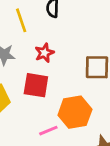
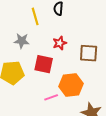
red star: (44, 53) -> (60, 43), moved

